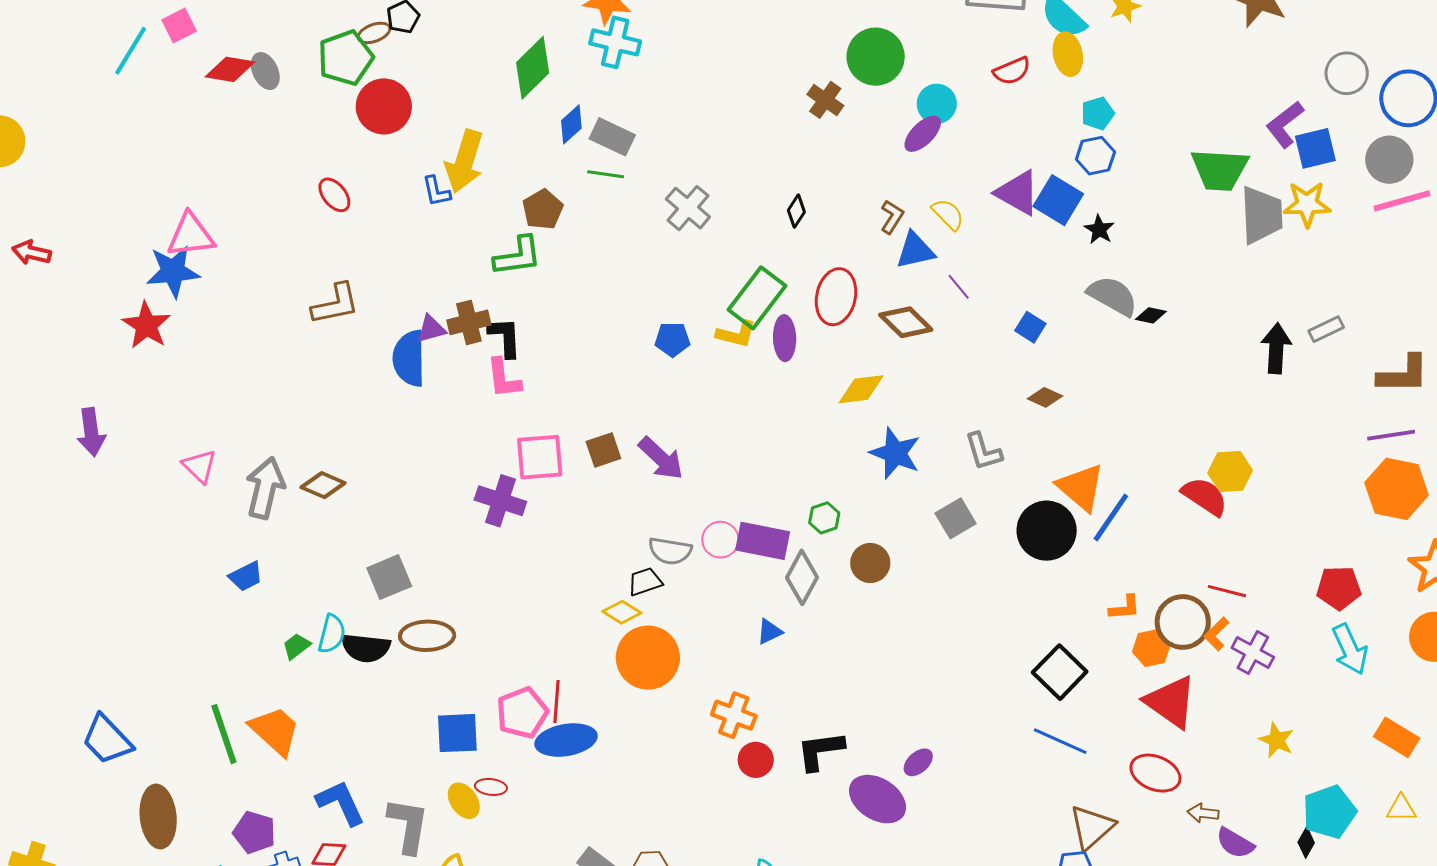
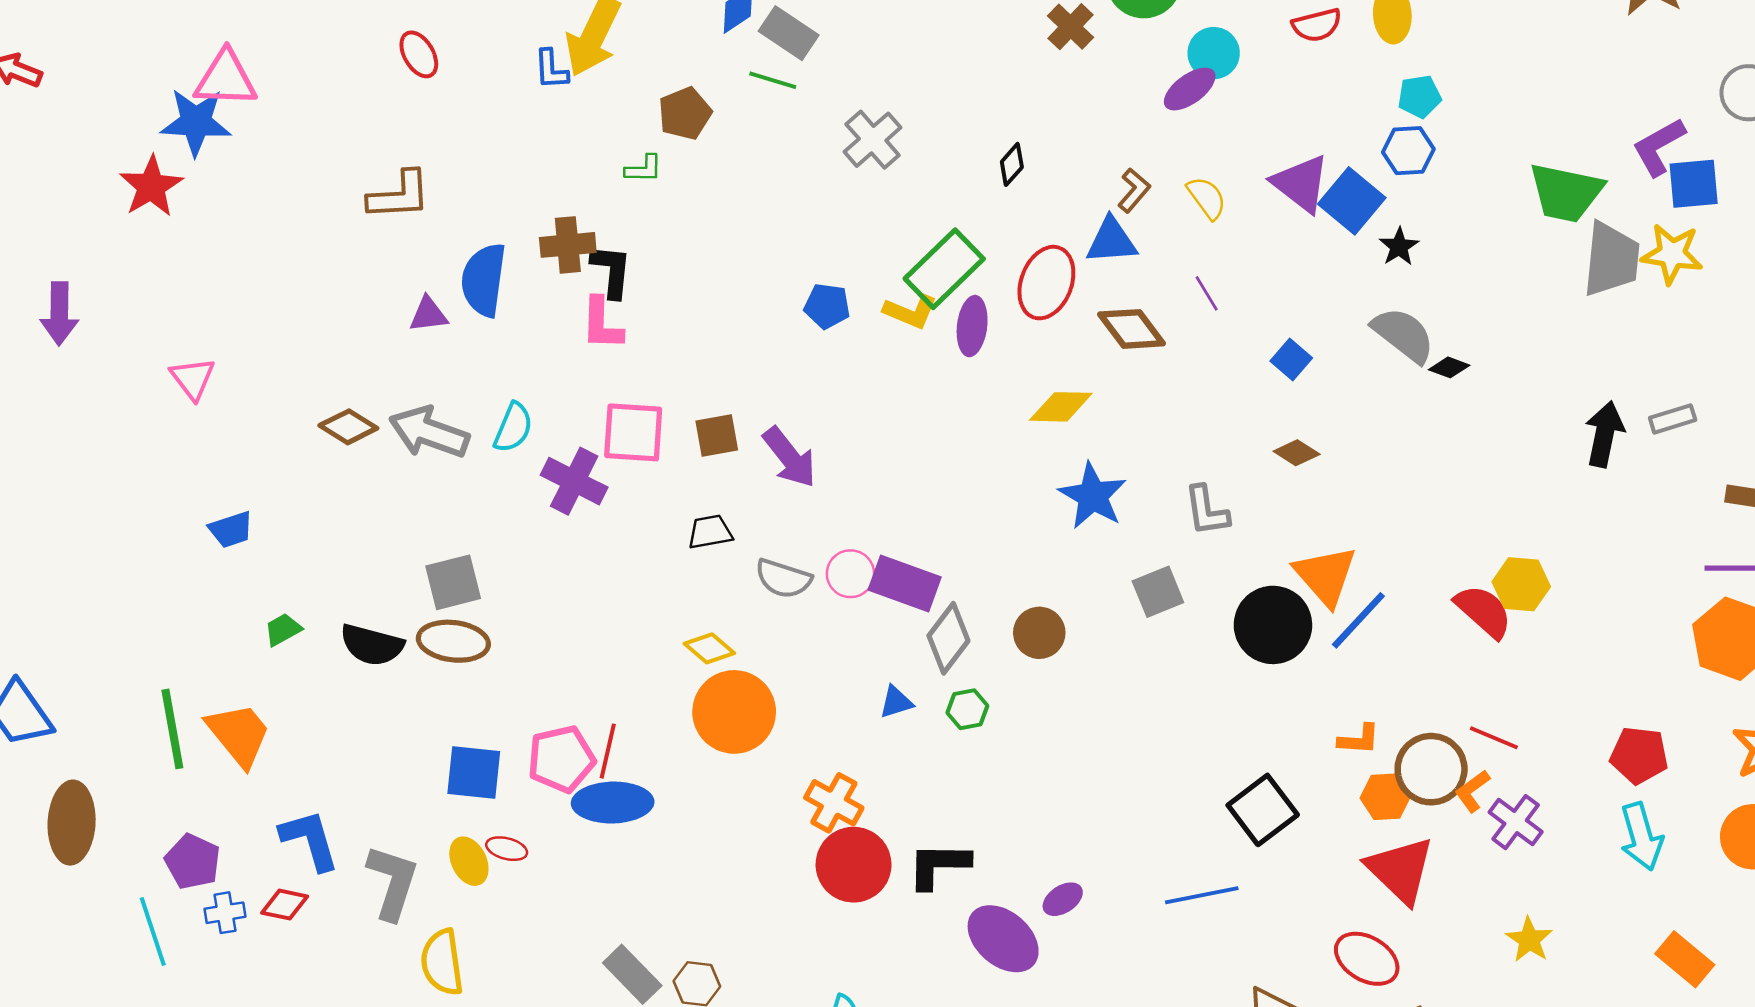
blue triangle: (915, 250) -> (1111, 241), moved
green L-shape: (518, 256) -> (644, 169), size x0.6
purple triangle: (431, 329) -> (428, 314), moved
gray arrow: (265, 488) -> (429, 432), moved, turned -92
green hexagon: (824, 518) -> (967, 709), moved
gray square: (389, 577) -> (453, 582), moved
black trapezoid: (645, 582) -> (710, 532), moved
cyan semicircle: (332, 634) -> (513, 428), moved
blue line: (1060, 741) -> (1202, 895), moved, turned -44
red circle: (756, 760) -> (854, 865), size x1.6

